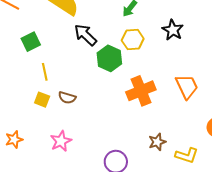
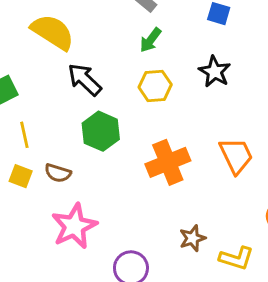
green hexagon: (109, 58) -> (101, 131), moved
pink star: (61, 141) -> (74, 226), moved, size x1.4

